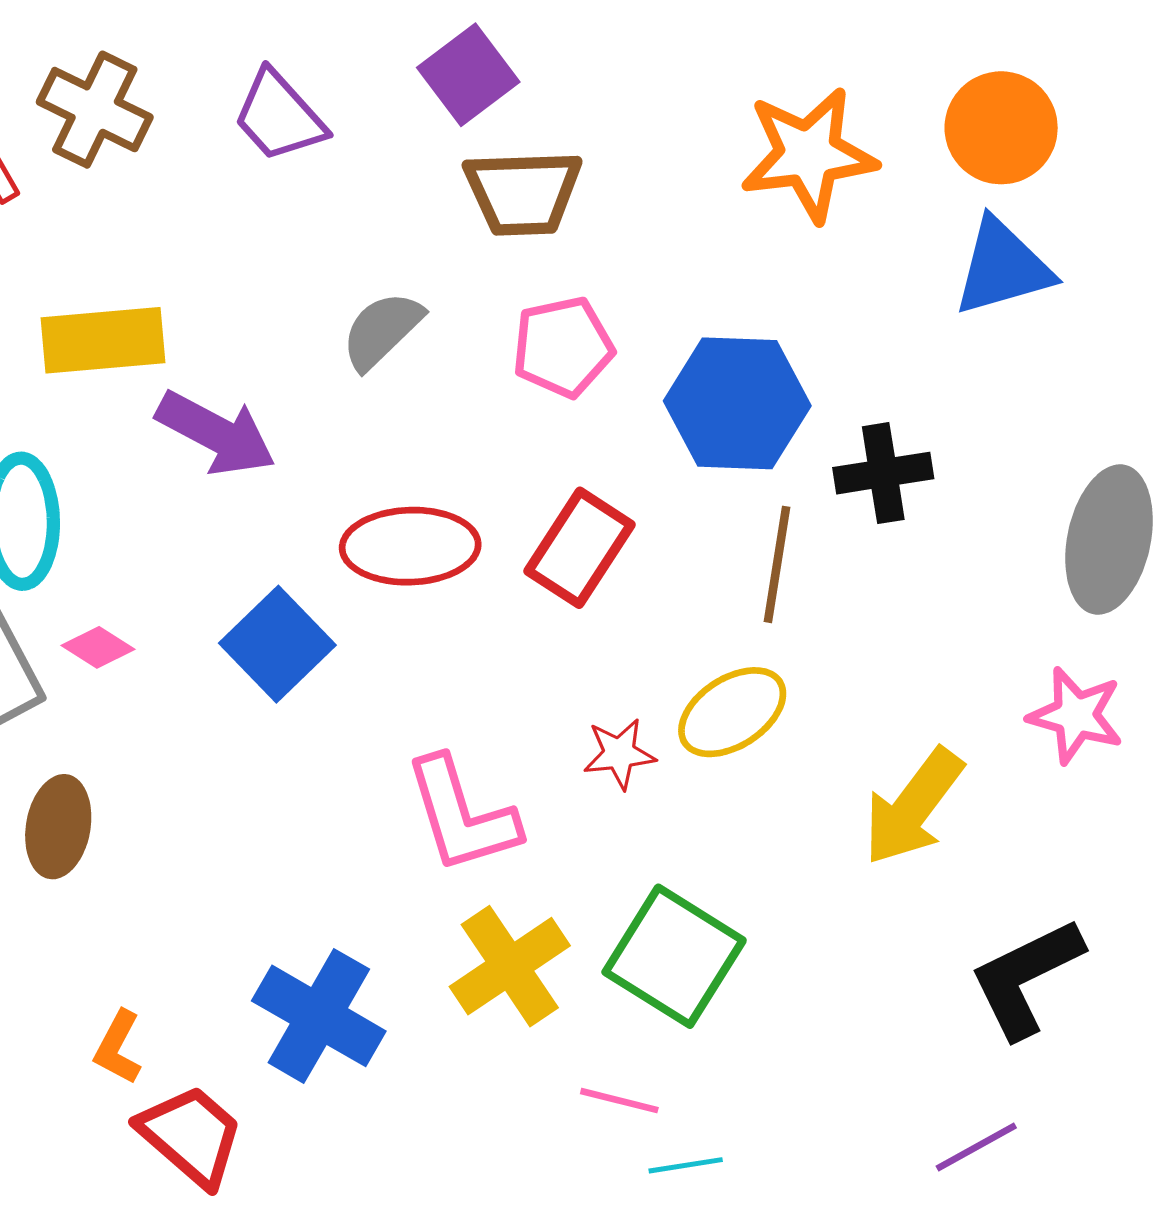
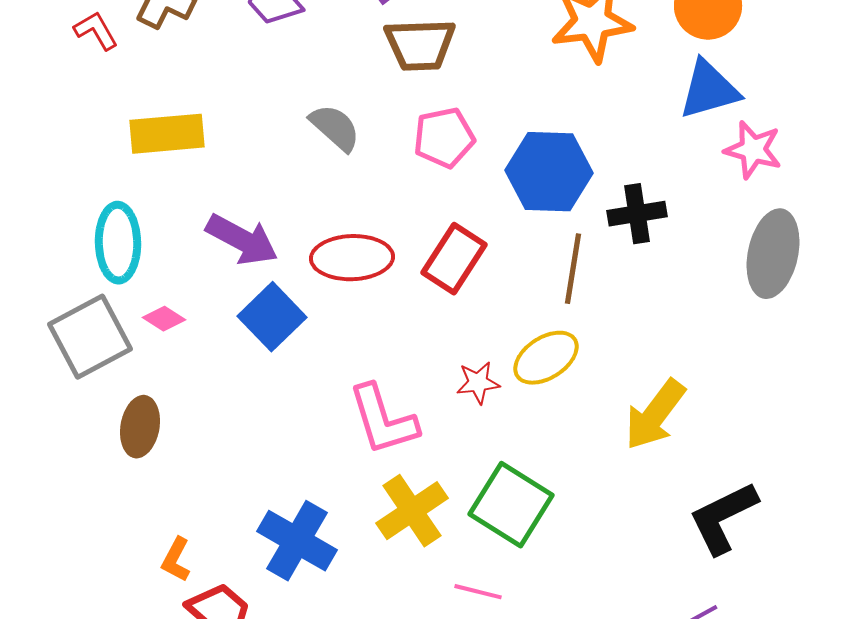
gray semicircle: (382, 330) -> (335, 128), turned 86
purple arrow: (216, 433) -> (242, 240), moved
pink star: (1076, 715) -> (753, 150), moved

